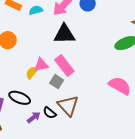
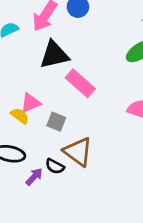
pink rectangle: (64, 66) -> (80, 83), moved
yellow semicircle: (32, 72) -> (20, 116), turned 96

